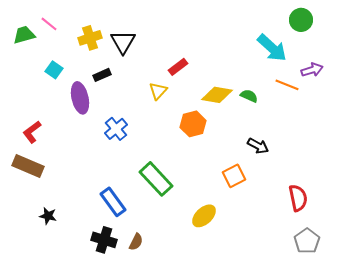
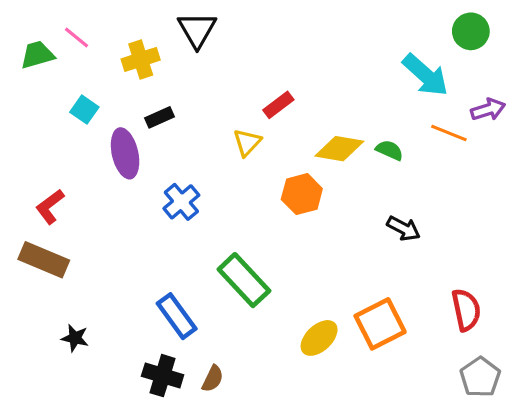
black triangle: (123, 42) -> (197, 30), moved
orange square: (234, 176) -> (380, 324), moved, size x1.4

